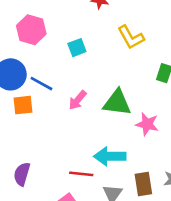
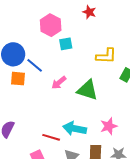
pink hexagon: (31, 30) -> (51, 25), moved
yellow L-shape: (131, 37) -> (106, 56), moved, turned -70
pink star: (147, 124) -> (109, 126), moved, turned 30

